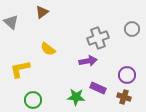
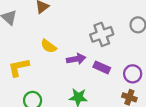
purple arrow: (88, 61) -> (76, 59), moved
purple rectangle: (98, 88) -> (102, 67), moved

